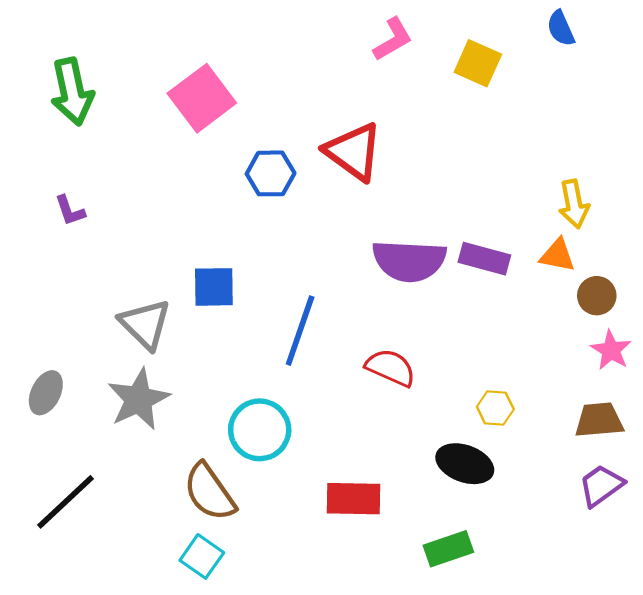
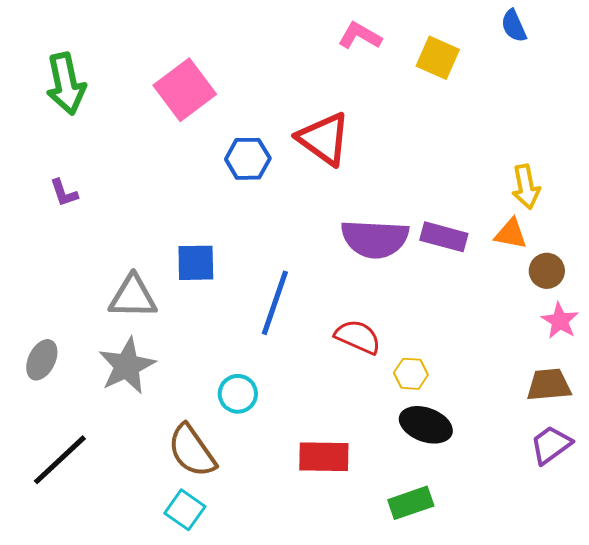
pink L-shape: (393, 39) -> (360, 36), turned -120
gray triangle: (145, 324) -> (133, 297), turned -44
yellow hexagon: (495, 408) -> (411, 374), moved
cyan circle: (260, 430) -> (238, 394), size x0.7

